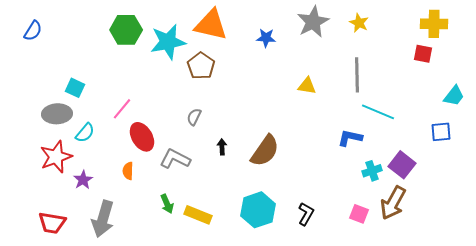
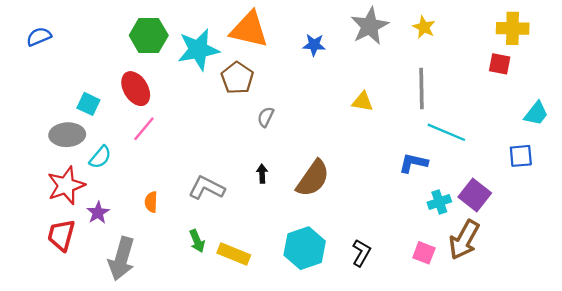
blue semicircle: (33, 31) -> (39, 37), turned -145
gray semicircle: (194, 117) -> (266, 117), moved
red ellipse: (142, 137) -> (136, 89), moved
red trapezoid: (52, 223) -> (61, 235), moved, turned 96

